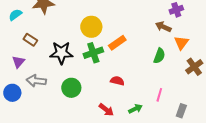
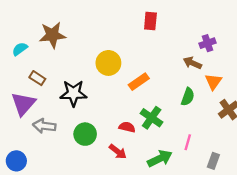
green cross: (93, 53) -> (152, 118), moved, turned -36
purple triangle: (18, 62) -> (23, 104), size x1.6
red semicircle: (117, 81) -> (127, 127), moved
blue circle: (12, 93) -> (16, 161), moved
green arrow: (135, 109) -> (160, 159), size x1.5
red arrow: (106, 110) -> (118, 152), moved

